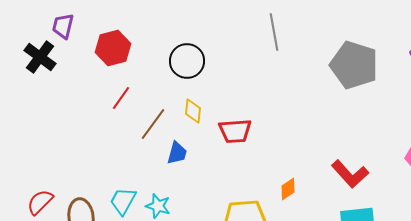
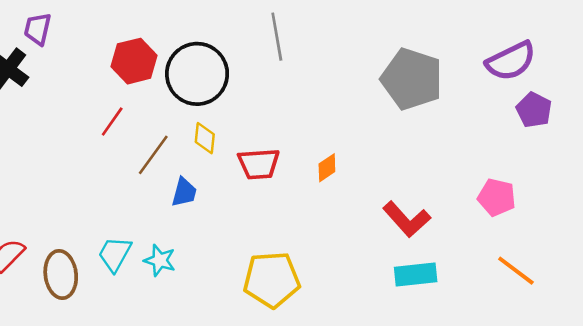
gray line: (274, 32) -> (277, 37), moved
red hexagon: (113, 48) -> (134, 61), moved
black circle: (187, 61) -> (197, 74), size x1.4
orange diamond: (288, 189) -> (327, 168), moved

